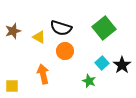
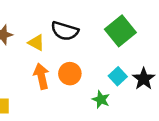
orange circle: (65, 51) -> (70, 74), moved
orange arrow: (43, 74) -> (41, 76), moved

